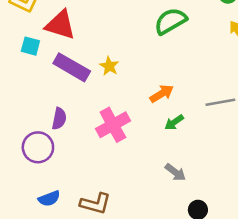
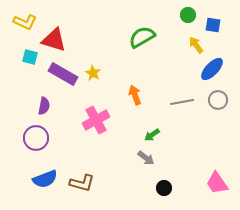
orange arrow: (162, 94) -> (135, 95), turned -78
purple semicircle: (59, 119) -> (44, 106), moved
green arrow: (174, 122) -> (152, 135), moved
blue semicircle: (49, 199) -> (45, 179), size x1.4

